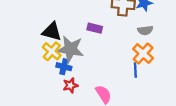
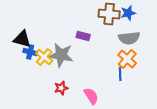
gray semicircle: (145, 30) -> (129, 38), size x1.5
black triangle: (52, 31) -> (22, 39), moved
blue cross: (64, 67) -> (30, 52), moved

